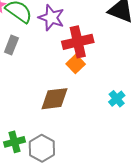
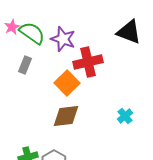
orange square: (76, 64) -> (67, 83), moved, size x1.4

